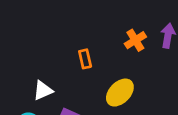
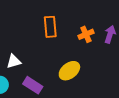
orange rectangle: (85, 59) -> (50, 27), moved, size x1.5

